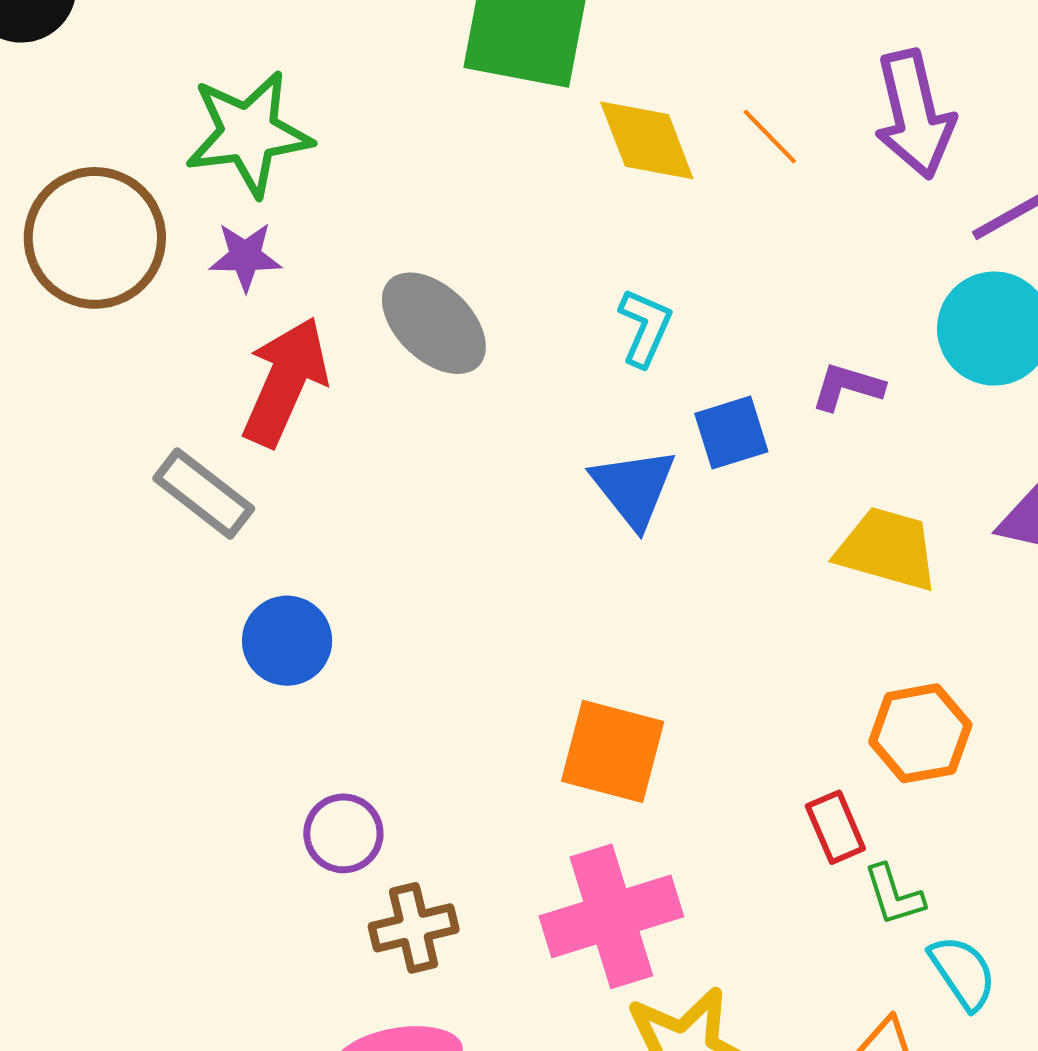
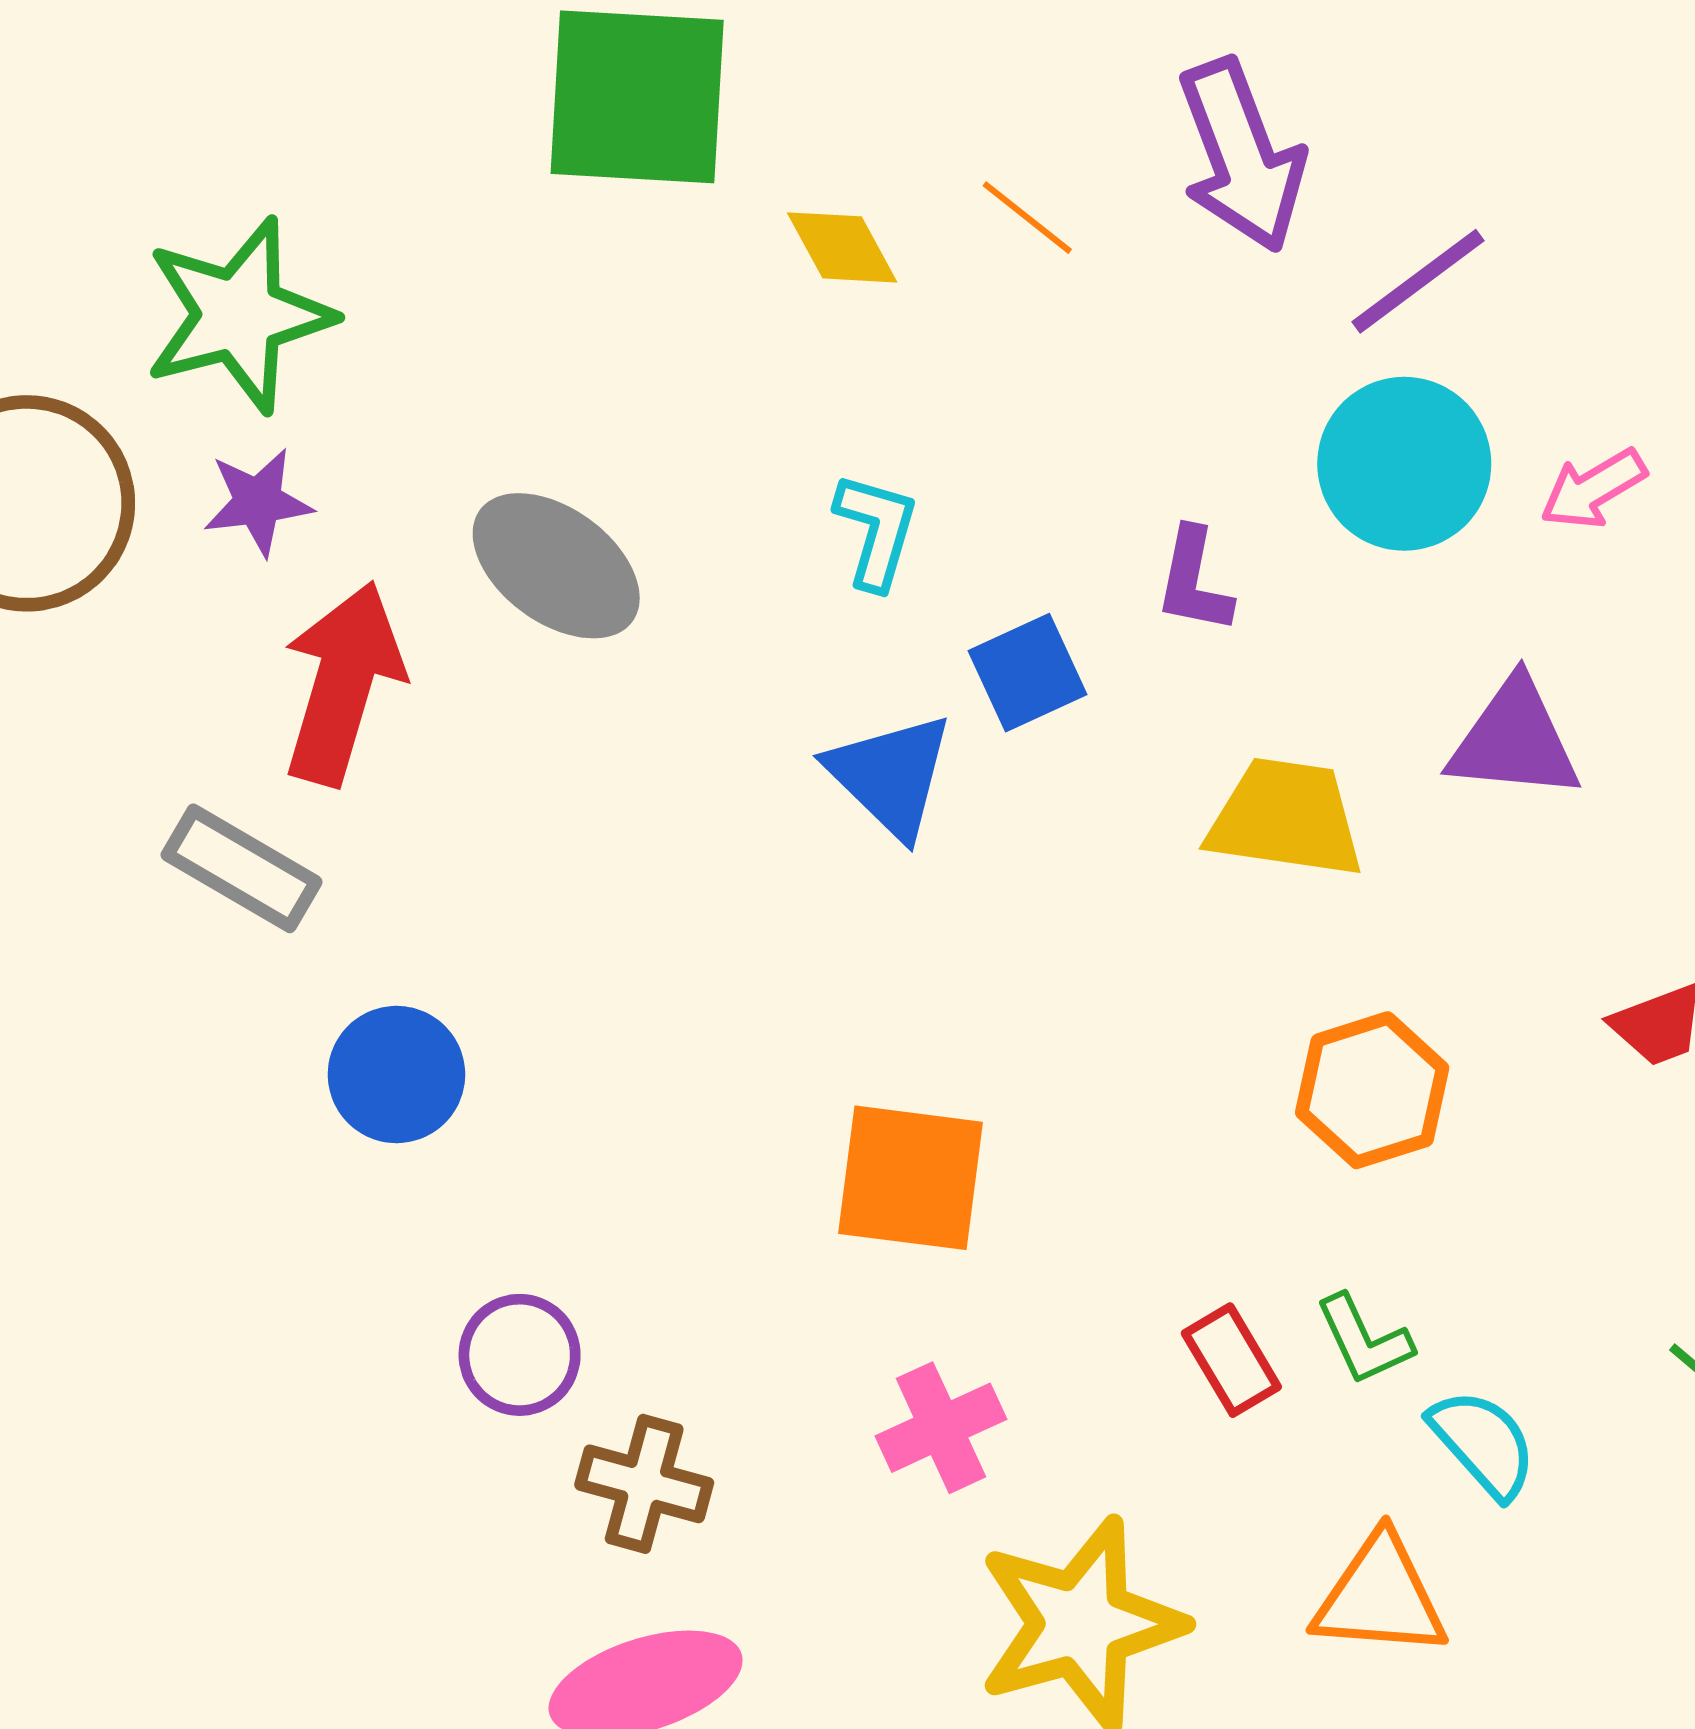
yellow diamond: (647, 140) -> (842, 247), size x0.7
purple L-shape: (847, 387) -> (1194, 581), turned -88
red rectangle: (835, 827) -> (1231, 1360), moved
pink cross: (611, 916) -> (941, 1428), size x0.6
brown cross: (414, 928) -> (644, 1484), turned 36

